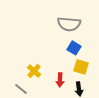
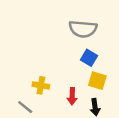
yellow cross: (34, 71) -> (41, 85), turned -32

